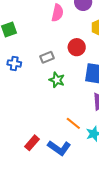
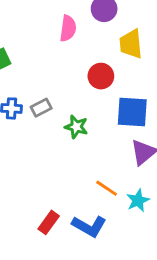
gray rectangle: (47, 57) -> (41, 108), moved

